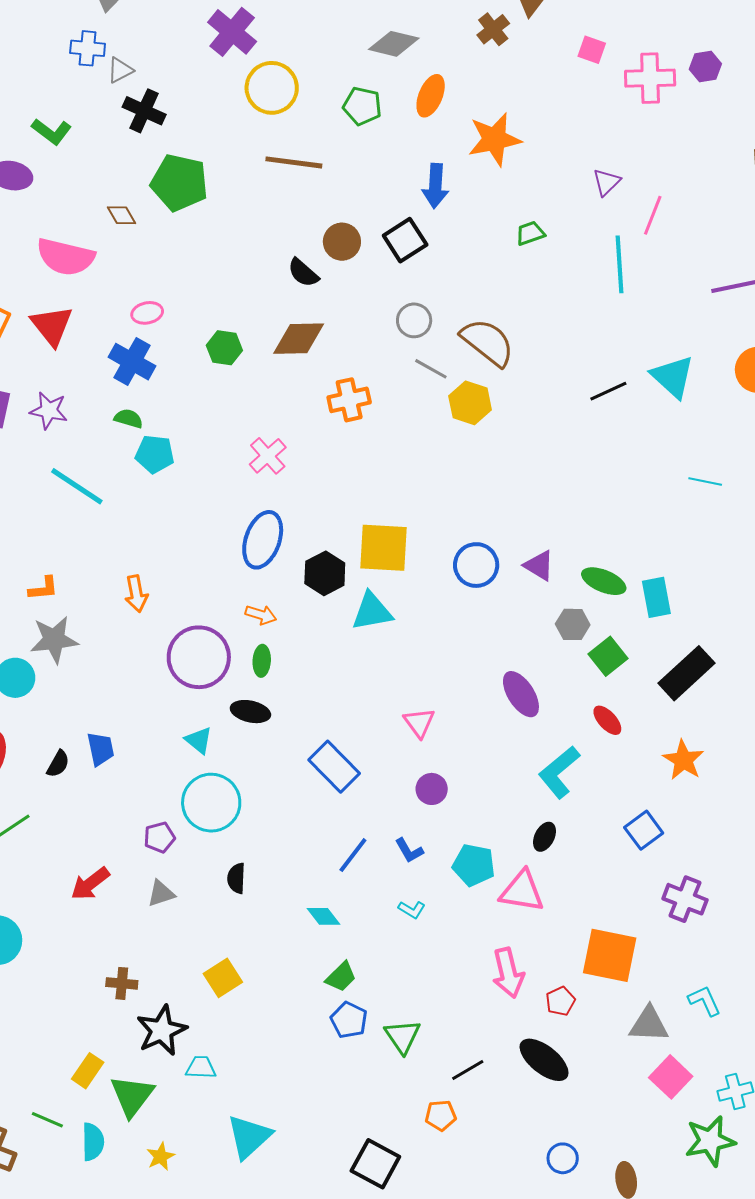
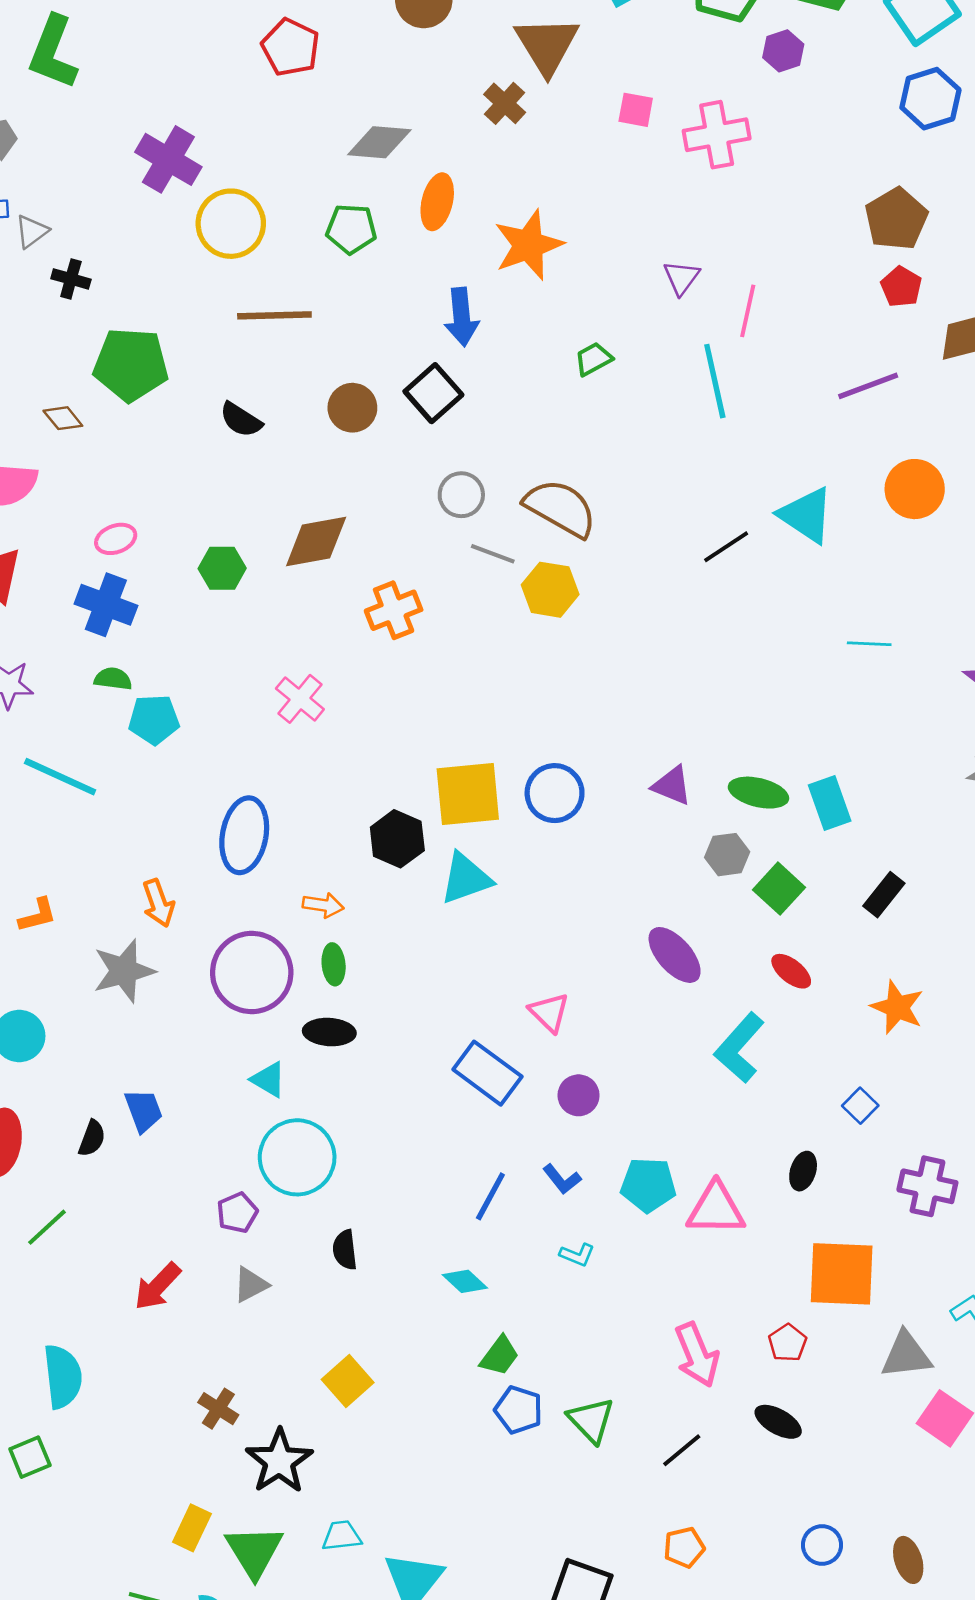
purple hexagon: (705, 66) -> (783, 51), moved
black cross: (144, 111) -> (71, 279), size x0.7
black semicircle: (303, 273) -> (241, 420), moved
blue ellipse: (263, 540) -> (244, 835), moved
blue circle: (476, 565) -> (555, 793), moved
gray star: (54, 640) -> (124, 971), moved
black rectangle: (687, 673) -> (884, 895), size x0.6
blue rectangle: (334, 767) -> (487, 1073), moved
blue square: (644, 830) -> (860, 1106), size x0.7
black ellipse: (544, 837) -> (803, 1171), moved
pink arrow: (508, 973) -> (697, 1355), moved
brown cross: (122, 983) -> (218, 1409), turned 36
black ellipse: (544, 1060) -> (778, 1422), size x0.7
cyan trapezoid: (201, 1067) -> (342, 1536), moved
orange pentagon: (441, 1115) -> (684, 1547), moved

